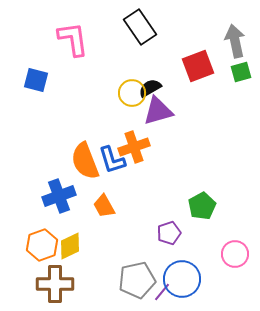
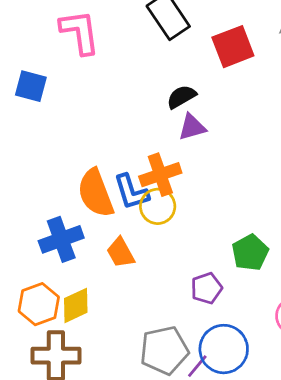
red square: (198, 66) -> (233, 47), moved
yellow circle: (132, 93) -> (158, 206), moved
purple triangle: (158, 111) -> (192, 127), size x0.7

